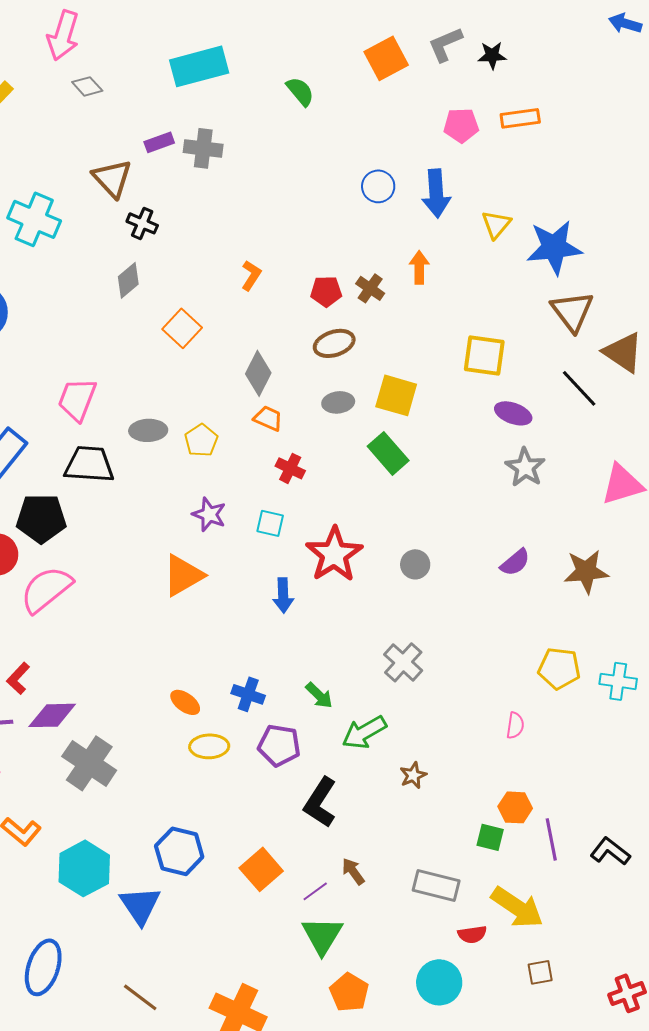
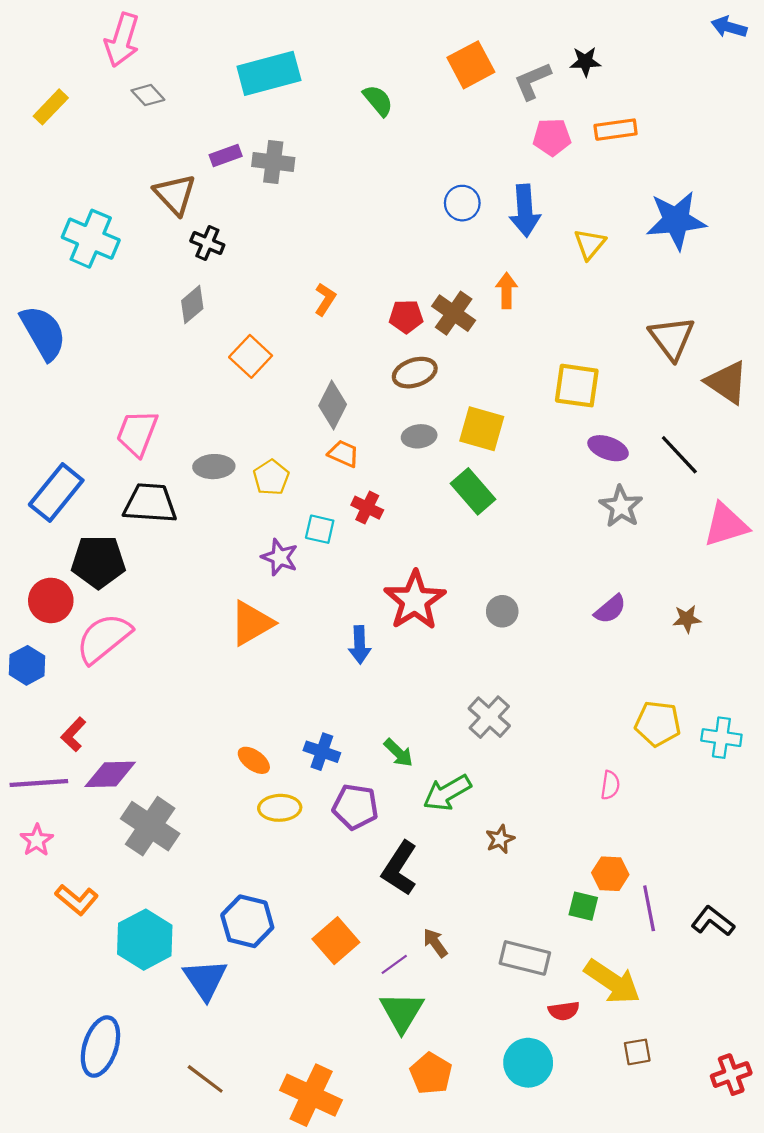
gray L-shape: (445, 44) -> (532, 81), moved
blue star: (554, 247) -> (676, 220), moved
brown cross: (370, 288) -> (454, 313), size x1.4
black line: (579, 388) -> (679, 455), moved
cyan square: (270, 523) -> (320, 529), moved
brown star: (586, 571) -> (687, 619), size x0.6

